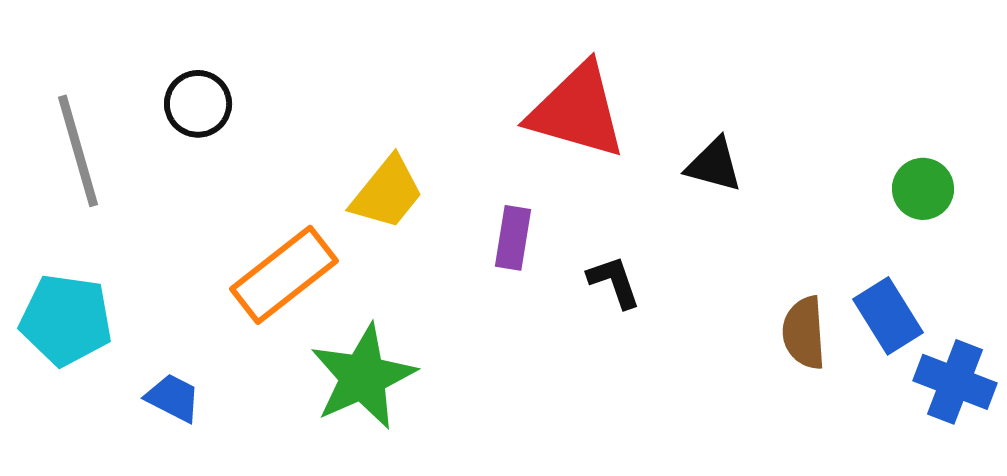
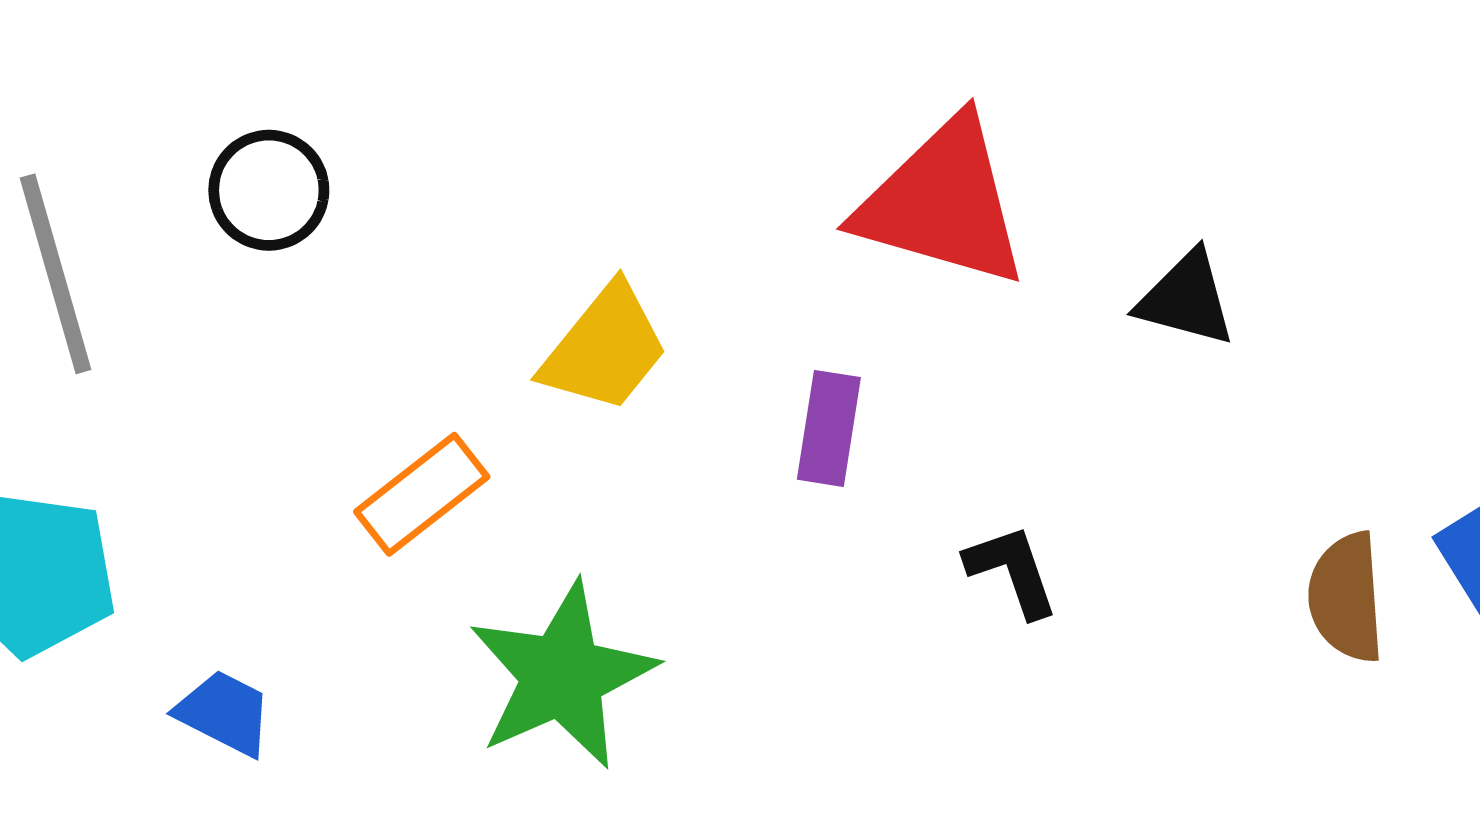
orange rectangle: (284, 275) -> (422, 494), size x0.7
black L-shape: (614, 282) -> (1012, 571), moved

